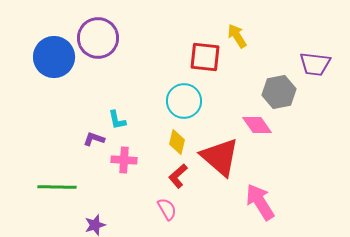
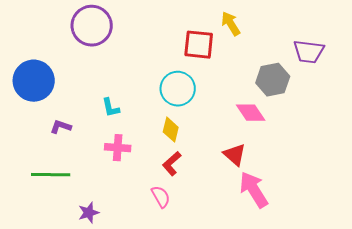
blue circle: (54, 57) -> (34, 81), moved
purple L-shape: (94, 139) -> (61, 127), moved
red triangle: (220, 157) -> (235, 155), moved, size x0.6

